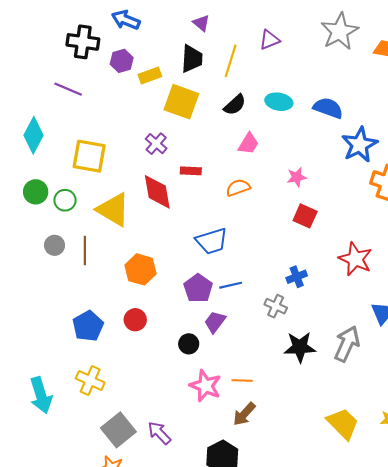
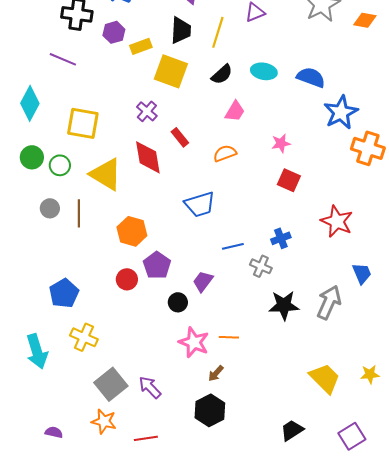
red rectangle: (191, 171) -> (180, 137), turned 48
blue line: (231, 285) -> (233, 246), moved
purple pentagon: (198, 288) -> (157, 265), moved
blue pentagon: (88, 326) -> (64, 293), moved
brown arrow: (244, 414) -> (216, 373), moved, size x0.7

